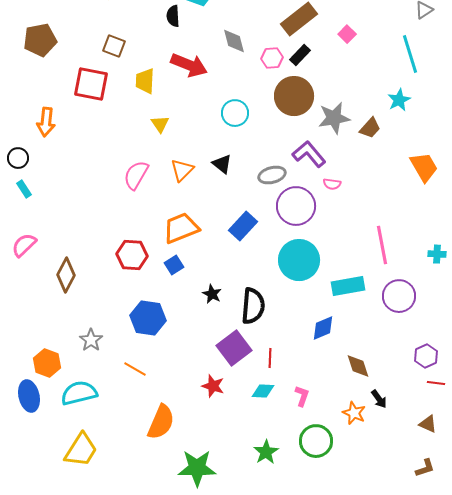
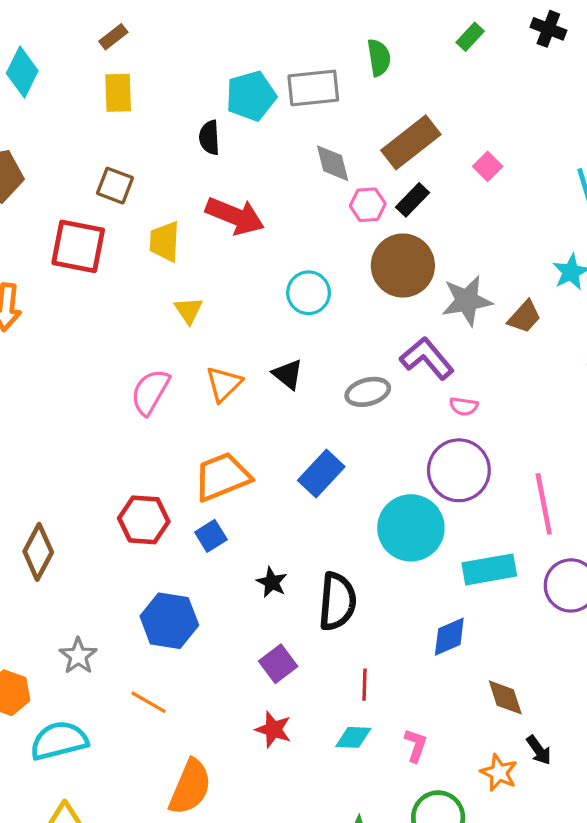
gray diamond: (234, 41) -> (333, 163), moved
purple circle: (296, 206) -> (459, 470), moved
purple square: (234, 348) -> (278, 664), moved, size x0.7

